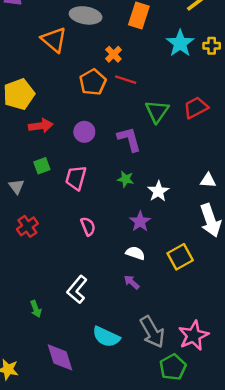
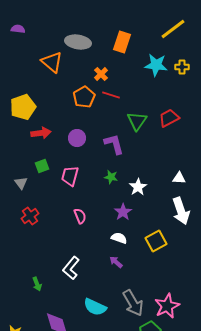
cyan star: (180, 43) -> (156, 65), turned -30

